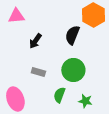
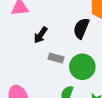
gray rectangle: (38, 72) -> (56, 58), moved

